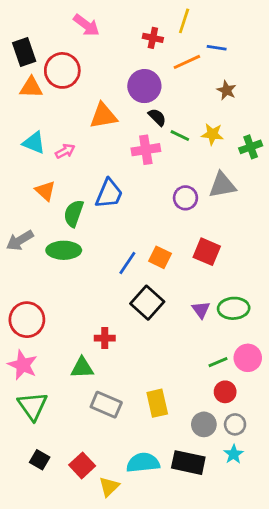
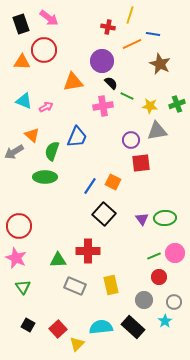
pink arrow: (86, 25) -> (49, 18), moved
black rectangle: (24, 52) -> (21, 24), moved
brown star: (227, 90) -> (160, 64), size x1.5
yellow star: (212, 134) -> (150, 106), moved
gray arrow: (20, 240) -> (14, 152), moved
red square: (207, 252) -> (141, 163), moved, turned -30
red cross: (105, 338) -> (88, 251), moved, size x1.6
green triangle: (33, 406) -> (23, 287), size x0.7
gray circle: (235, 424) -> (174, 302), moved
black rectangle: (188, 463) -> (133, 327), turned 30

